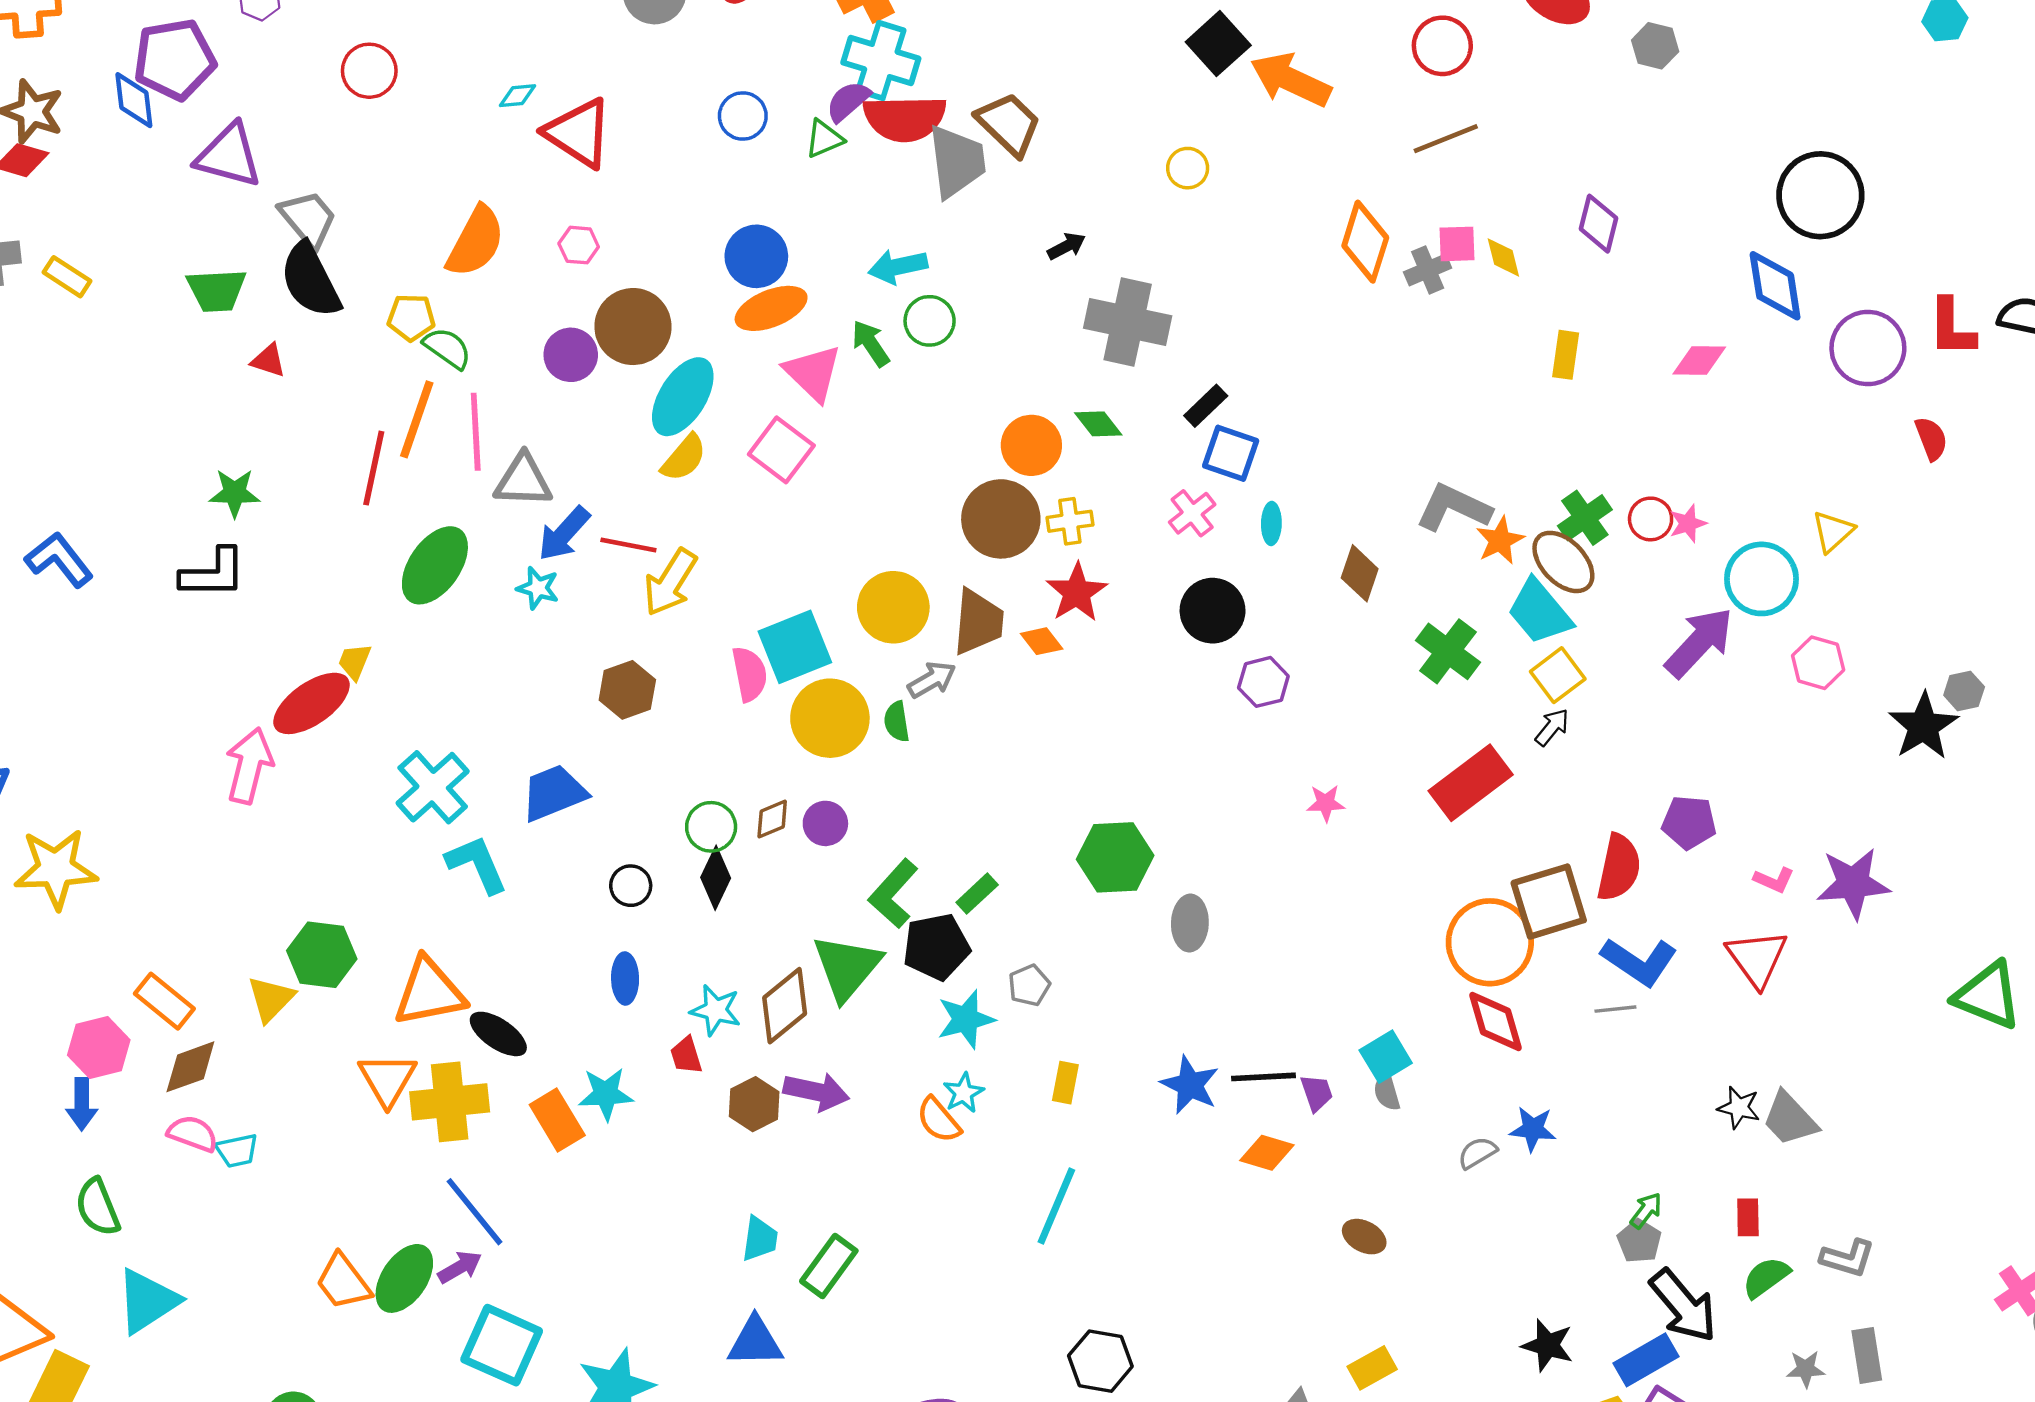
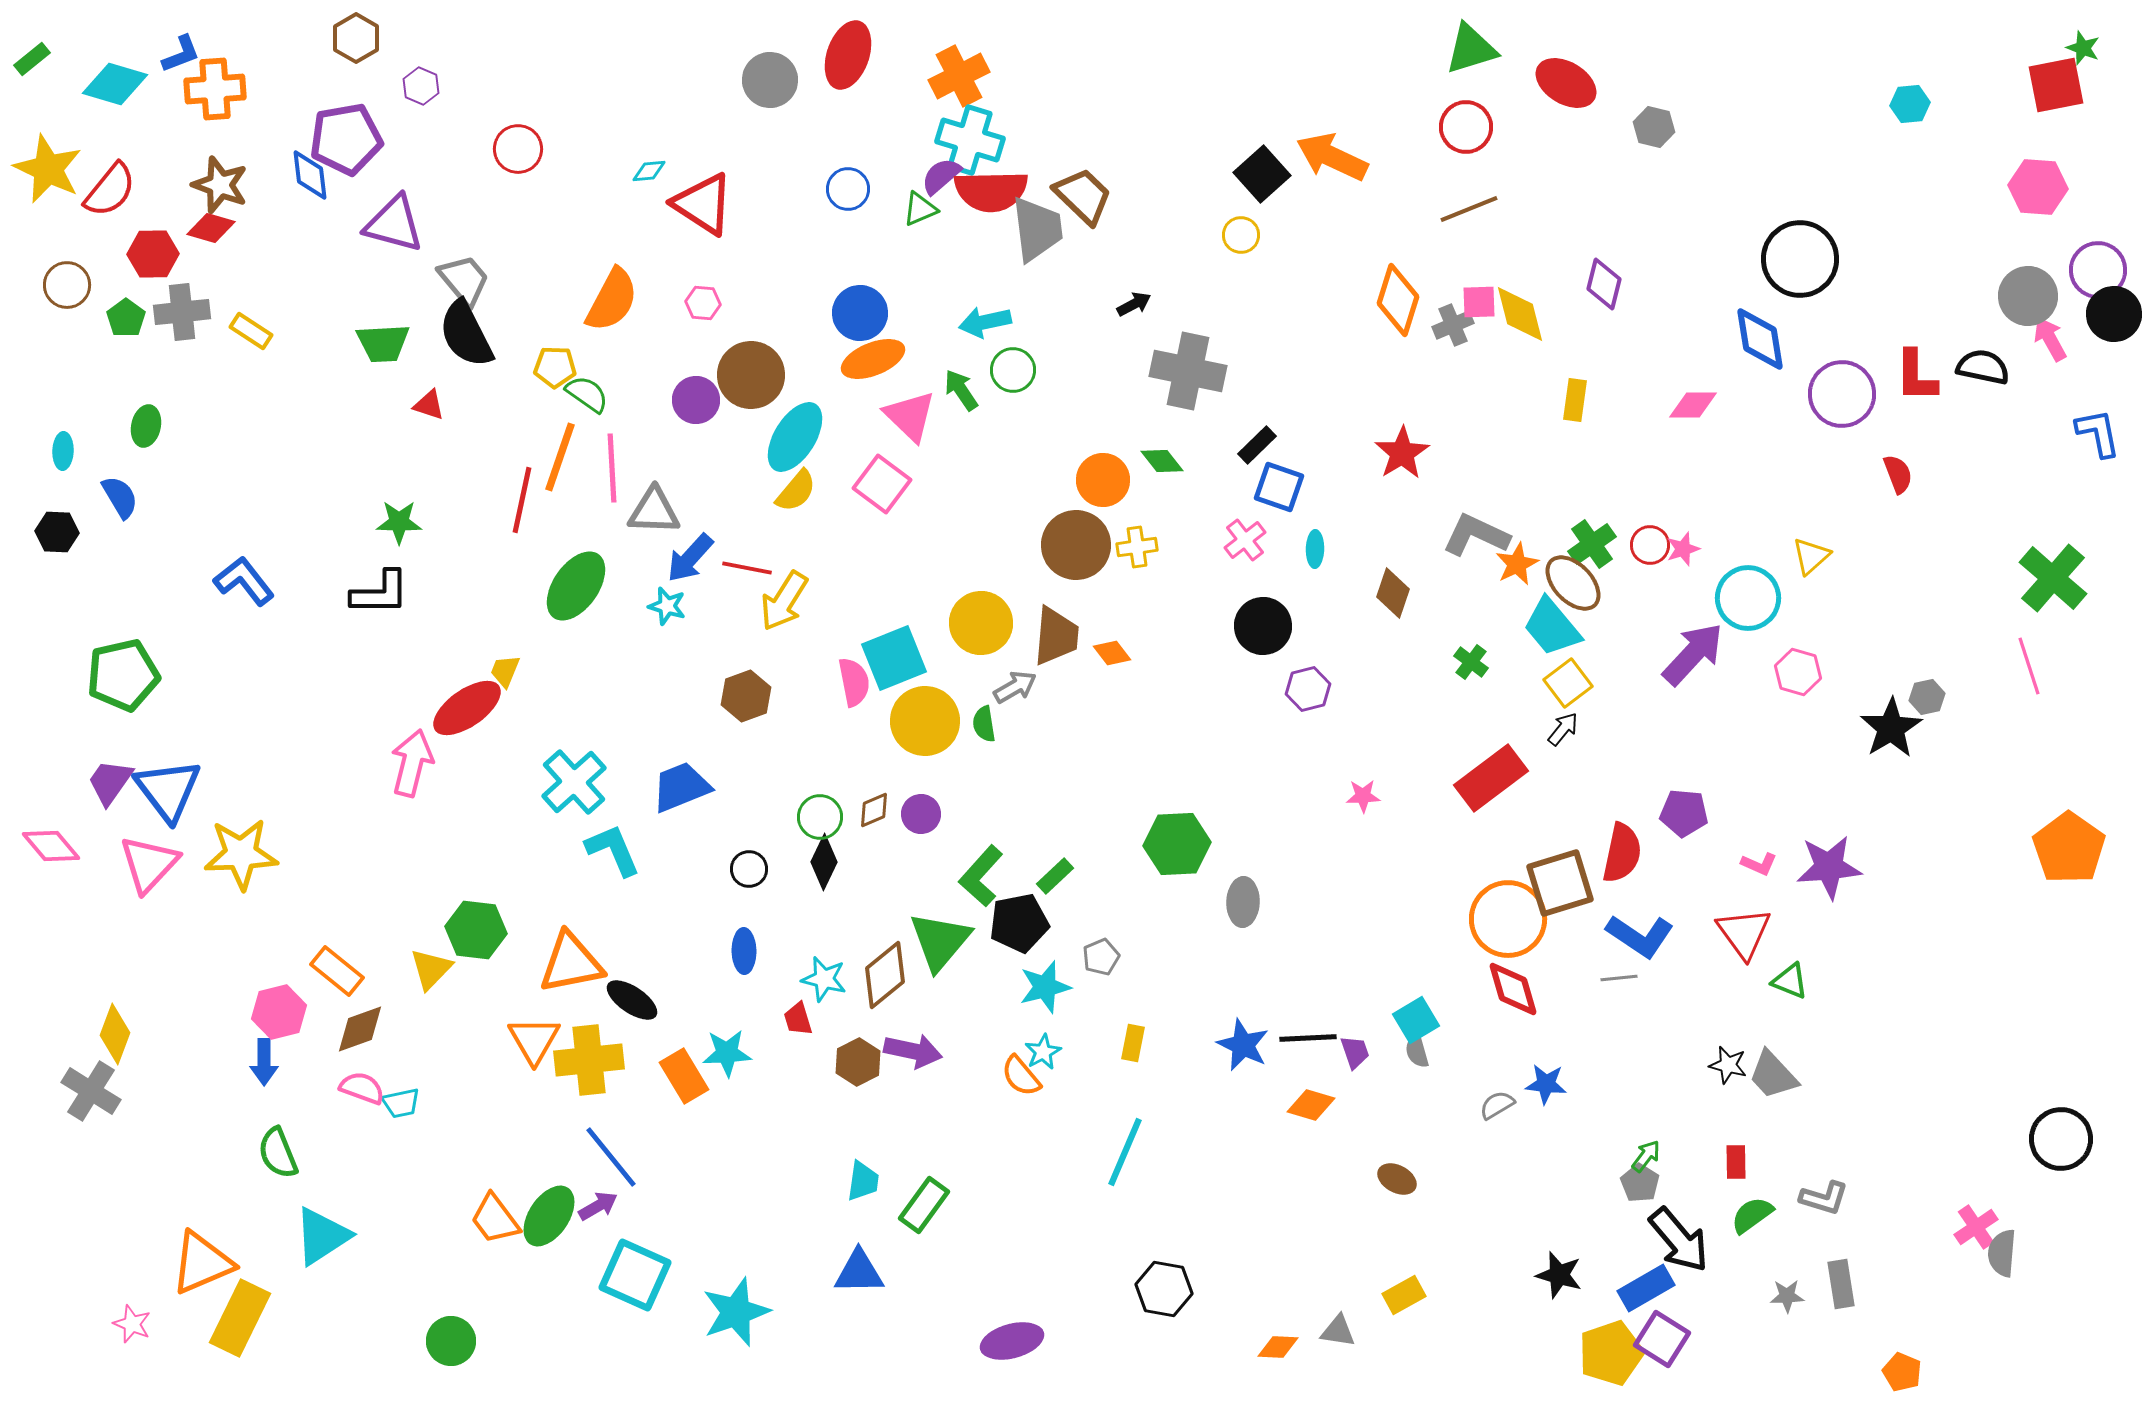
black square: (1218, 44) -> (1262, 174), moved
yellow diamond: (1503, 257) -> (1520, 314), size x1.6
red star: (1077, 593) -> (1402, 453), moved
green cross: (1448, 651) -> (1471, 662), size x0.6
green triangle: (1988, 995) -> (1790, 981), moved, size x0.6

